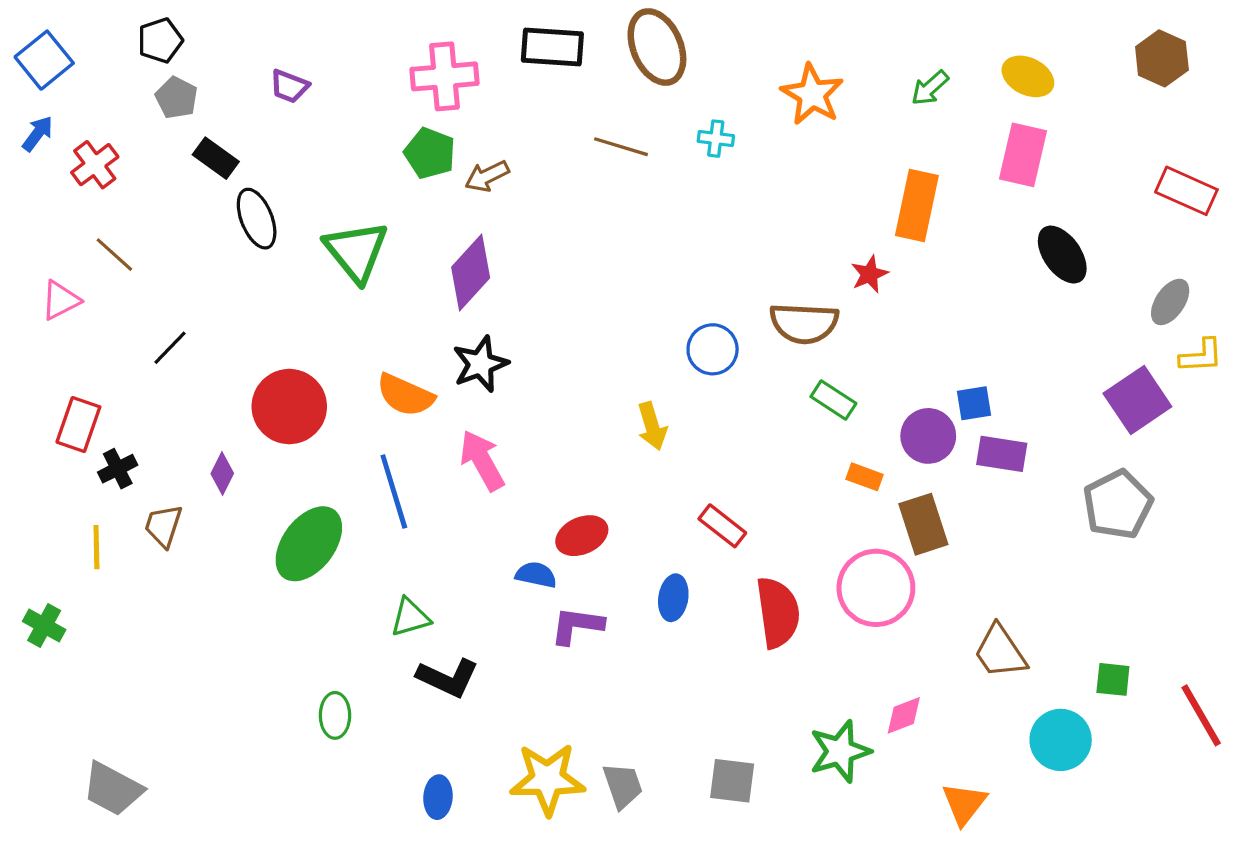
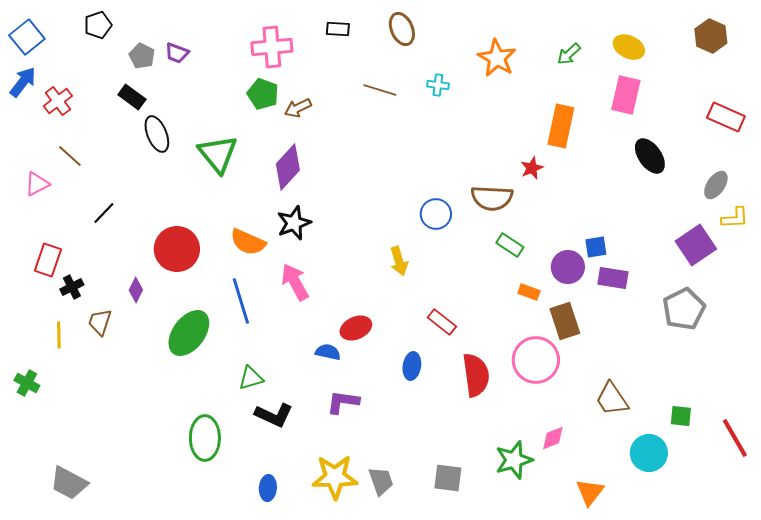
black rectangle: (552, 47) -> (338, 29), size x0.6
brown ellipse: (657, 47) -> (402, 29), size x0.7
gray pentagon: (177, 98) -> (142, 56), moved
blue arrow: (38, 134) -> (23, 82), size x1.4
purple L-shape: (577, 626) -> (343, 402), moved
green ellipse: (335, 715) -> (205, 438), size x1.6

